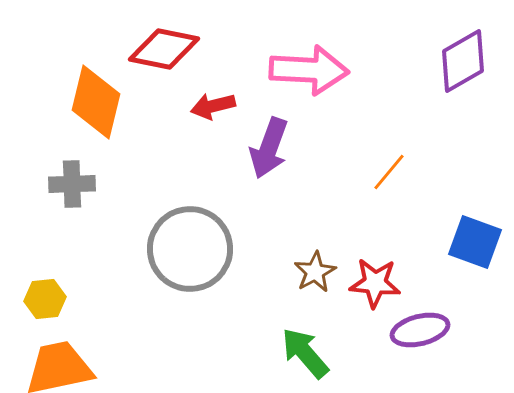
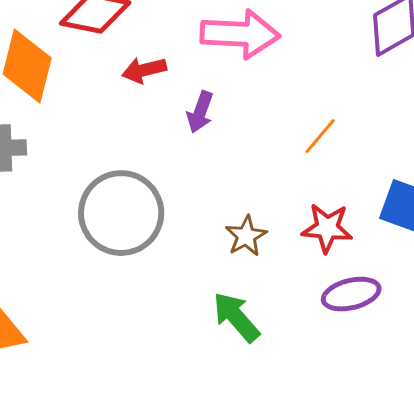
purple arrow: (269, 148) -> (200, 112), size x0.7
red star: (375, 283) -> (327, 228), moved

